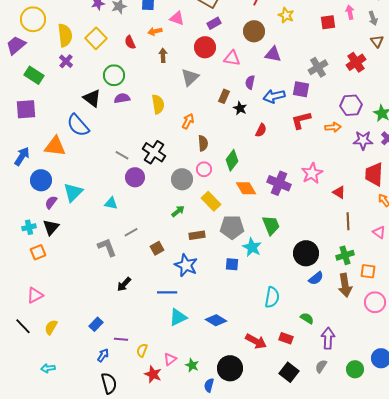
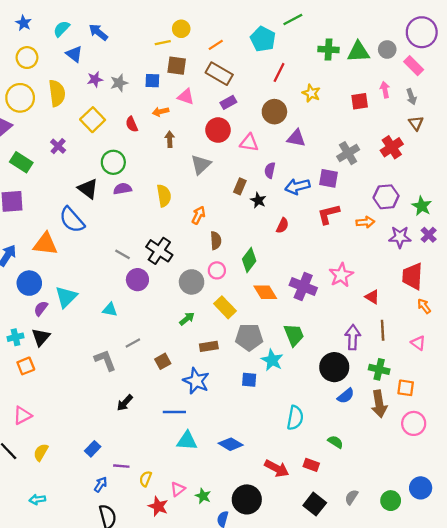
yellow semicircle: (65, 35) -> (57, 93), moved
green cross: (345, 255) -> (379, 369), turned 30
cyan triangle: (178, 317) -> (187, 441), turned 30
purple arrow: (328, 338) -> (353, 337), moved

